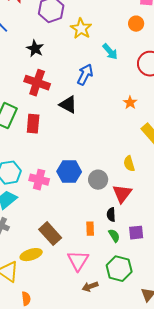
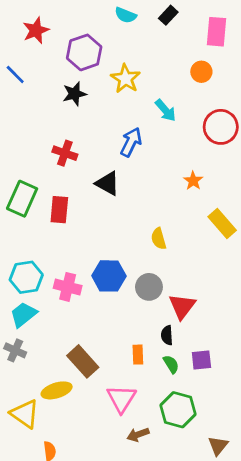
black star: (35, 49) -> (74, 94), moved, turned 30
red cross: (37, 83) -> (65, 153), size x0.7
yellow semicircle: (129, 164) -> (159, 239), moved

